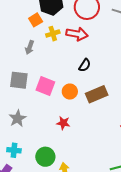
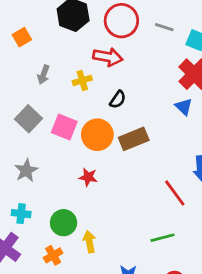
orange square: (36, 20) -> (22, 37), moved
yellow cross: (53, 34) -> (82, 80), moved
gray square: (19, 80) -> (29, 119), turned 36
orange circle: (70, 92) -> (97, 135), size x1.5

